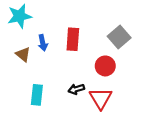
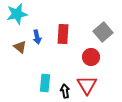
black arrow: (76, 89) -> (65, 91), moved, turned 96
cyan rectangle: (37, 95) -> (45, 83), moved

